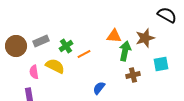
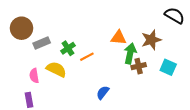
brown circle: (16, 46) -> (22, 28), moved
cyan square: (161, 64) -> (168, 67), turned 35
brown cross: (133, 75) -> (139, 66), moved

